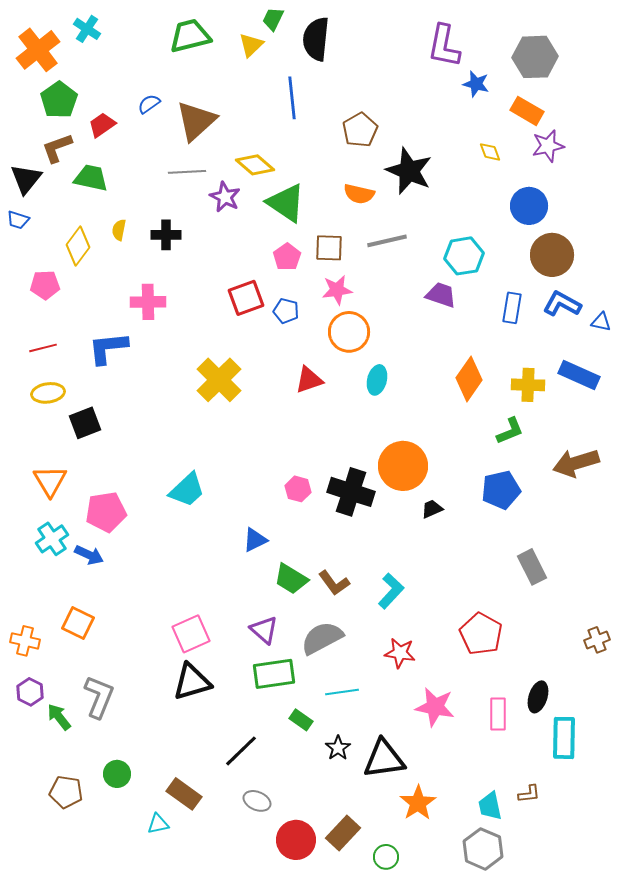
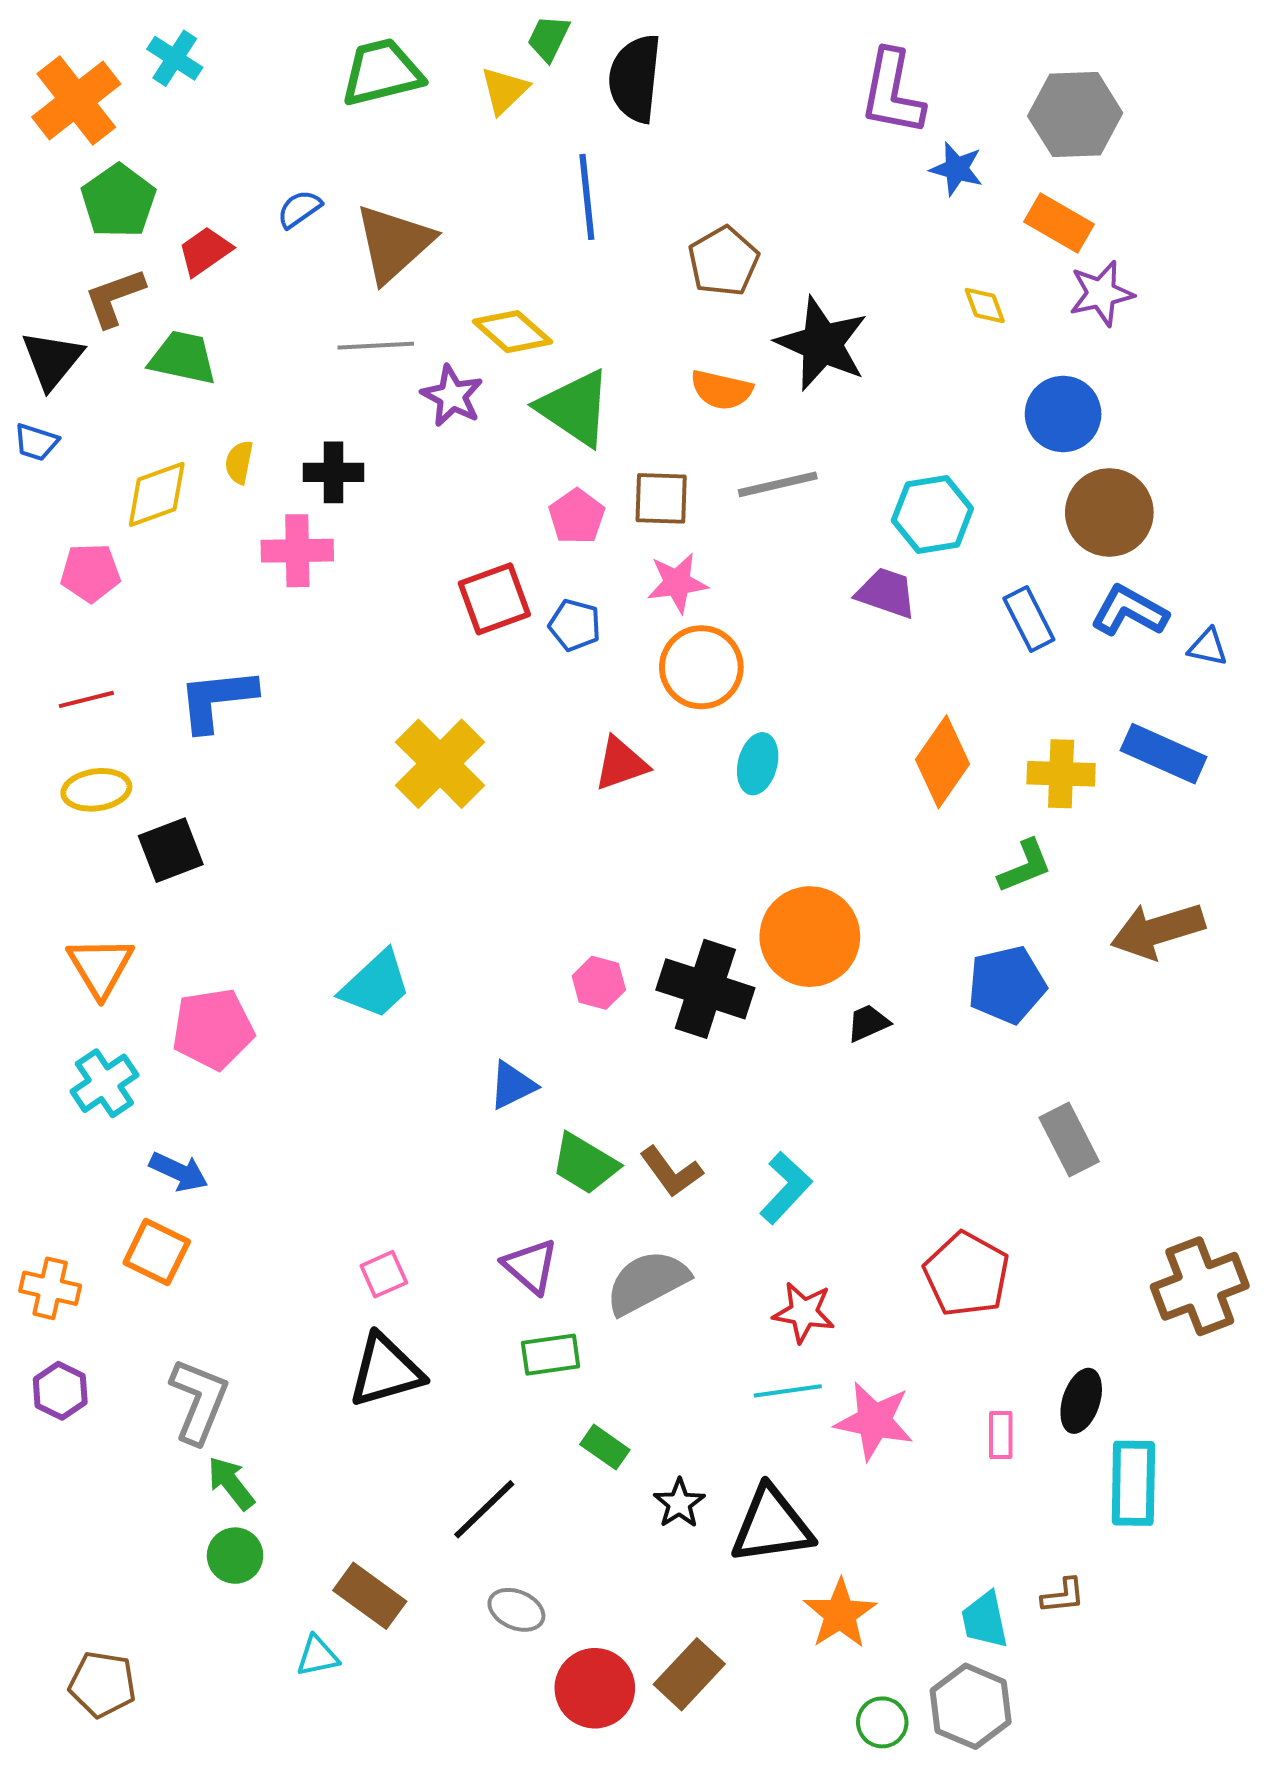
yellow diamond: (78, 246) -> (157, 494), turned 33
pink cross: (148, 302) -> (297, 551), moved
blue rectangle: (512, 308) -> (1029, 619), turned -36
blue arrow: (89, 555) -> (179, 1172), moved
pink square: (191, 634) -> (384, 1274), size x0.6
brown cross: (597, 640) -> (1200, 1286), size x1.8
green rectangle: (274, 674) -> (551, 1355), size x0.7
cyan line: (342, 692) -> (788, 1391), moved
pink rectangle: (498, 714) -> (1001, 1435), size x0.7
green arrow: (59, 717) -> (231, 1483), moved
brown pentagon: (66, 792) -> (102, 1684), moved
green circle: (386, 857) -> (882, 1722), moved

